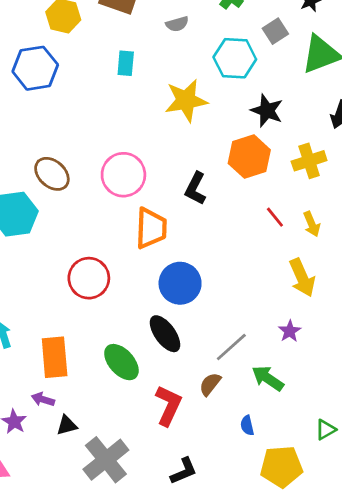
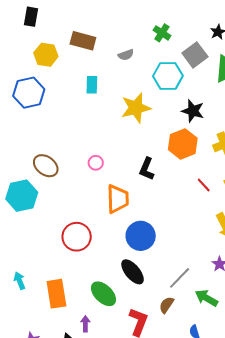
gray square: (275, 31) -> (195, 55), size x1.4
pink circle: (123, 175) -> (96, 163), size x0.5
purple arrow: (43, 399) -> (85, 324), moved, turned 77

